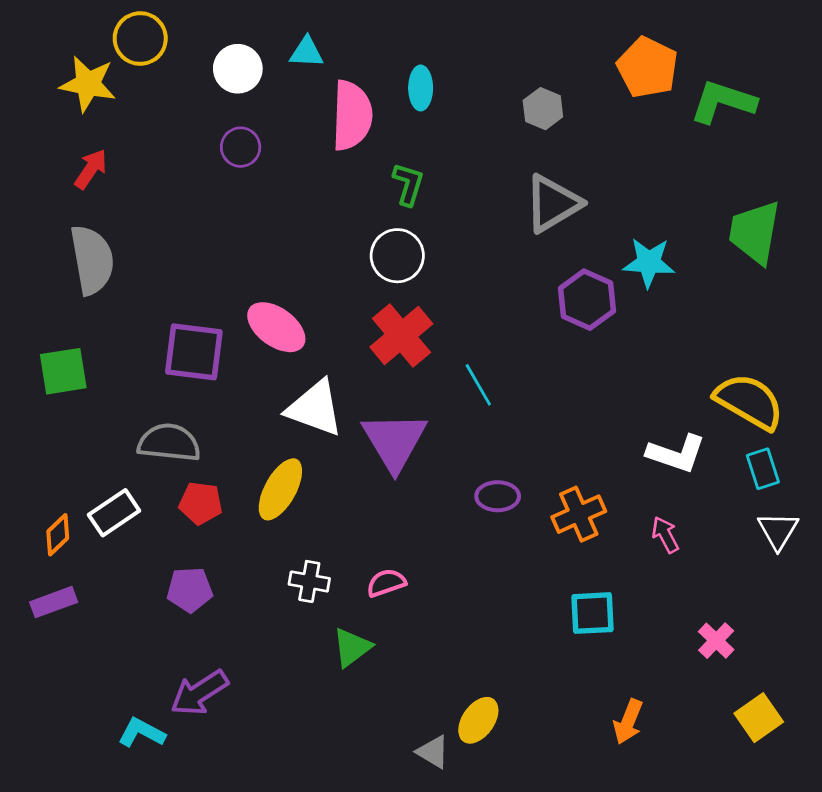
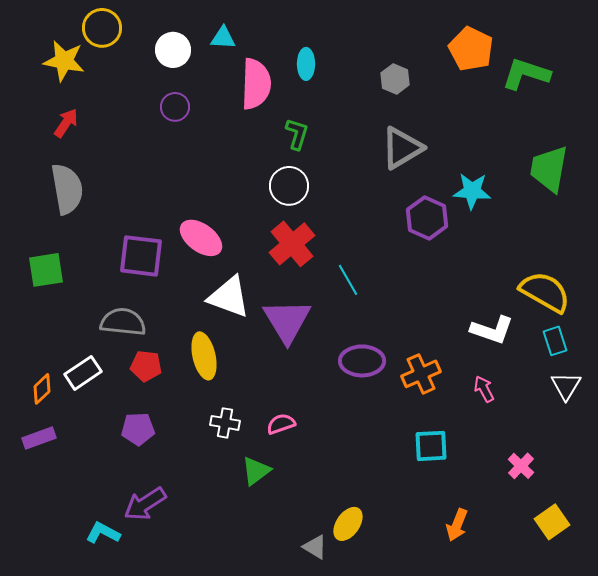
yellow ellipse: (280, 489) -> (204, 356), turned -42
purple ellipse: (498, 496) -> (362, 361), size x1.4

